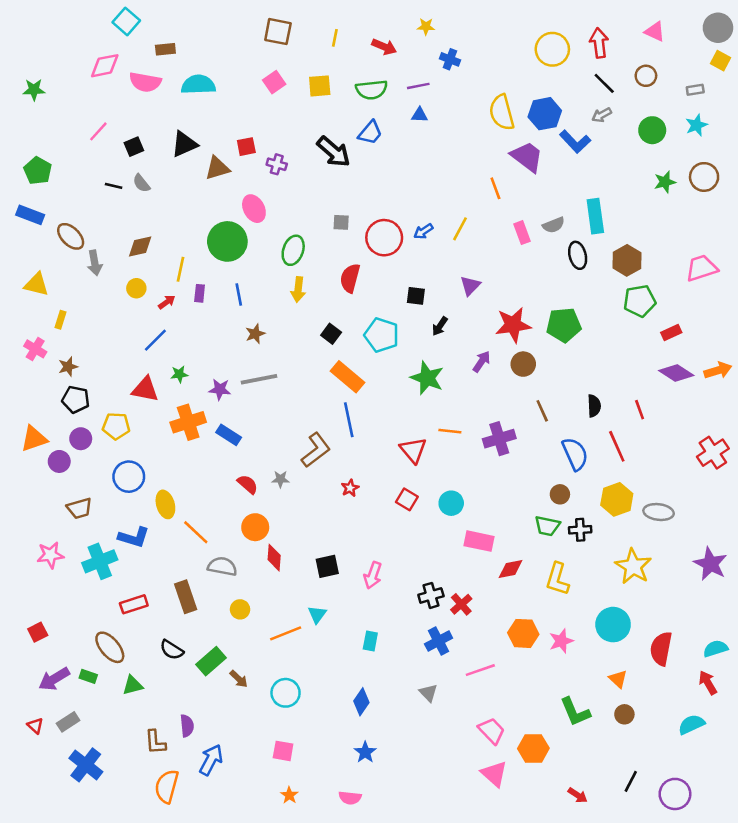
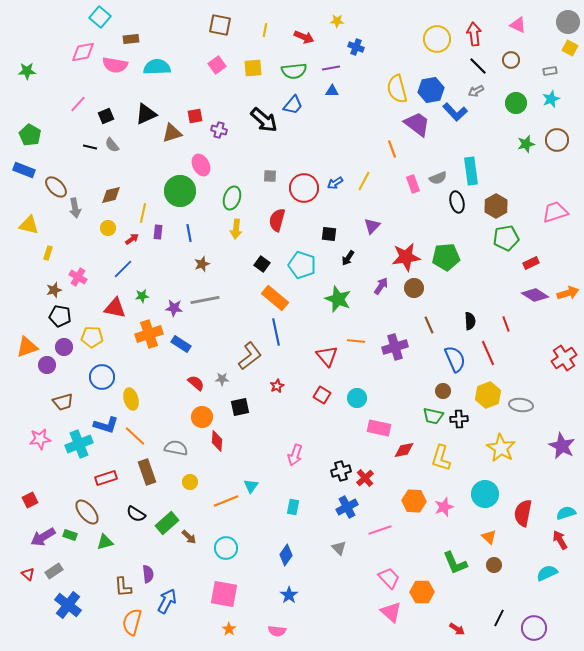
pink cross: (35, 349) -> (78, 277), moved
orange line: (196, 532) -> (135, 436), moved
black square: (327, 566) -> (240, 407), moved
pink square: (283, 751) -> (224, 594), size x1.6

